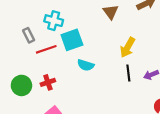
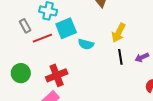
cyan semicircle: (86, 65) -> (86, 44), moved
red cross: (48, 82) -> (57, 75), moved, size x1.5

